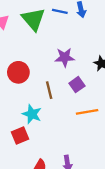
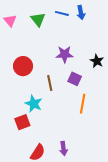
green triangle: (33, 19) -> (38, 19), size x0.7
purple square: (77, 85) -> (75, 79), turned -32
orange line: (87, 112) -> (83, 104), turned -72

